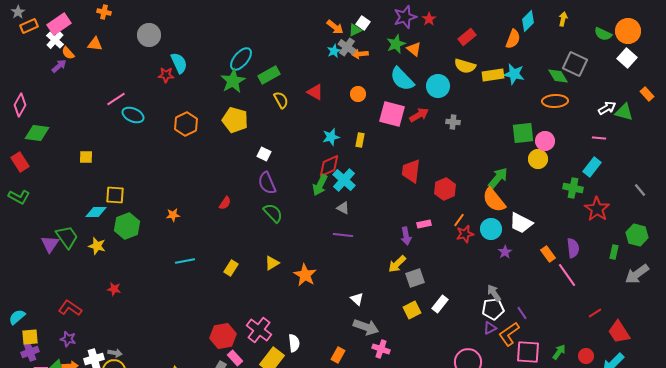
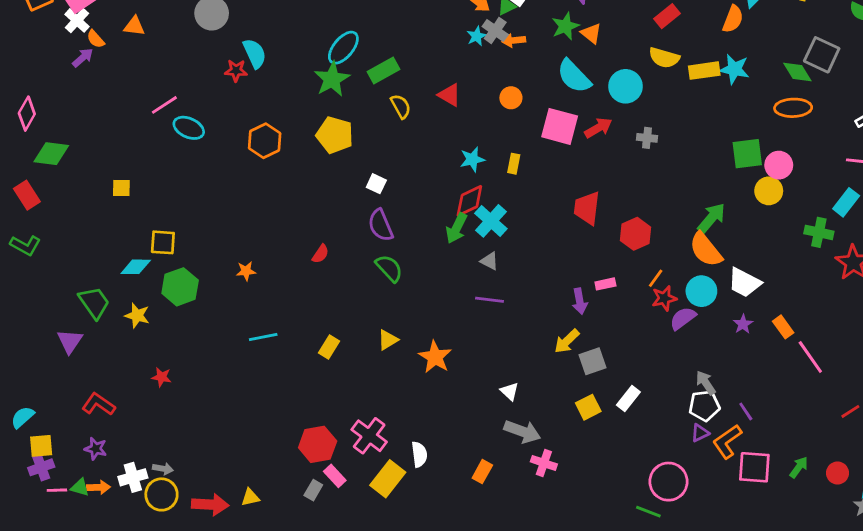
purple triangle: (50, 244) -> (70, 341), moved
purple semicircle: (573, 248) -> (683, 318), moved, turned -120
purple star: (505, 252) -> (743, 324), moved

